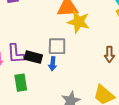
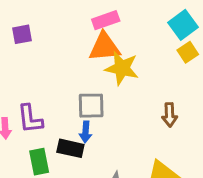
black rectangle: (33, 57) -> (70, 148), moved

